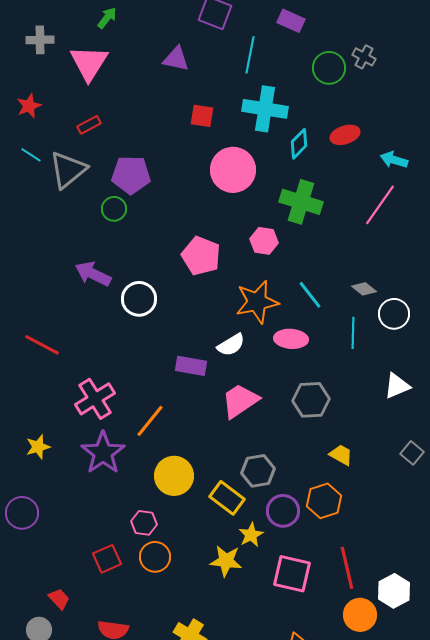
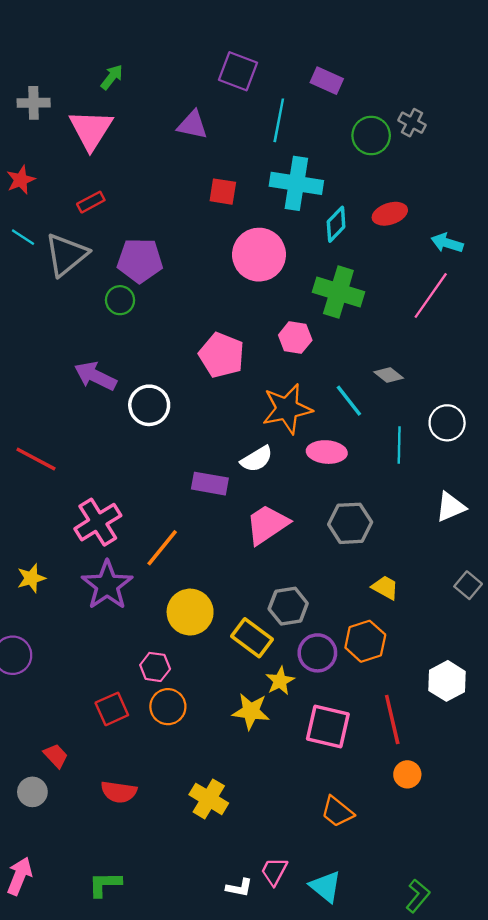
gray diamond: (364, 289) -> (389, 375), moved
white hexagon: (394, 591) -> (447, 681), moved
orange circle: (360, 615) -> (407, 774), size x0.7

